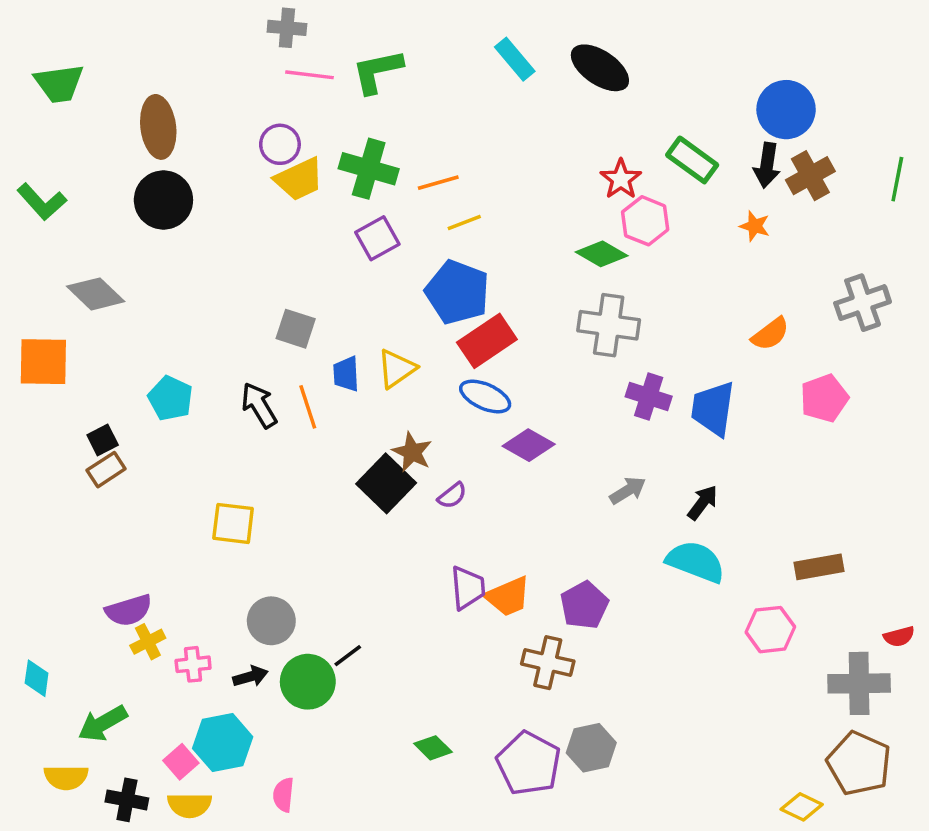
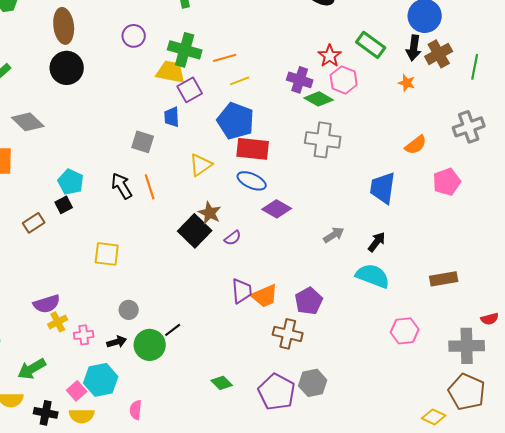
yellow trapezoid: (299, 179) -> (171, 72), moved, turned -144
green line: (897, 179) -> (475, 67), moved
red rectangle: (487, 341) -> (253, 149), turned 40
blue trapezoid: (346, 374) -> (172, 117), moved
purple cross: (649, 396) -> (300, 80), moved
black square: (103, 440) -> (64, 205), moved
gray circle: (271, 621) -> (129, 310), size x0.7
pink hexagon: (770, 630) -> (405, 331), moved

